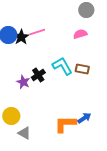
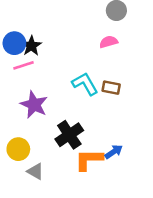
pink line: (37, 32) -> (24, 65), moved
black cross: (38, 75) -> (69, 135), moved, size x1.5
purple star: (23, 82) -> (34, 105), size x1.5

